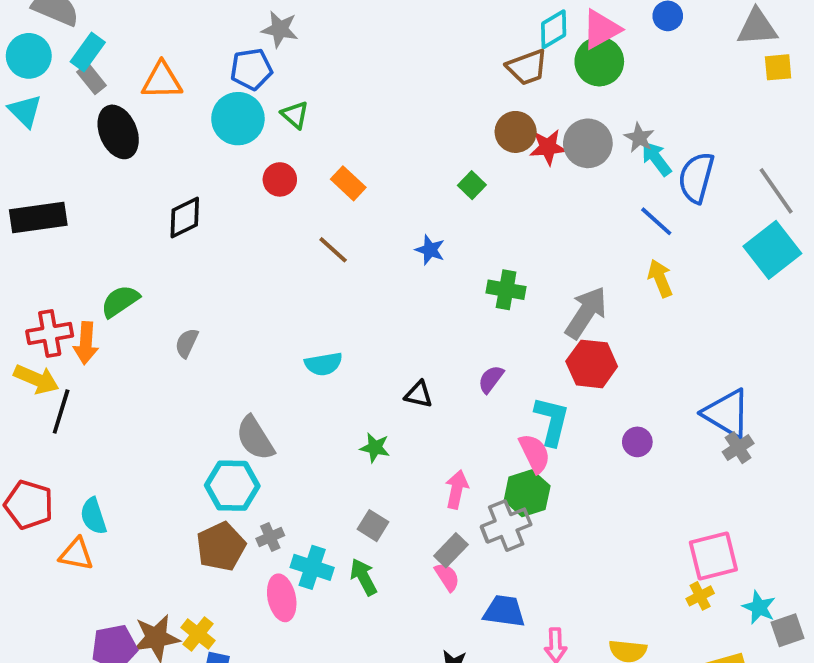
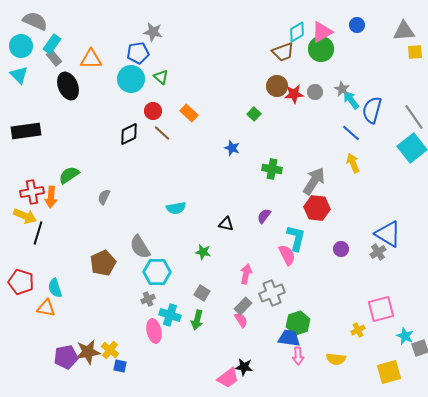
gray circle: (588, 143) -> (315, 92), size x0.6
black diamond: (185, 218) -> (129, 134), moved
brown line: (333, 250) -> (162, 133), moved
gray cross: (738, 448) -> (378, 252), moved
cyan hexagon: (232, 486) -> (157, 272), moved
green hexagon: (527, 493) -> (298, 323), moved
brown pentagon: (221, 547) -> (103, 263), moved
green arrow: (363, 577) -> (197, 320), turned -138
yellow cross: (700, 596) -> (358, 330), moved
blue trapezoid: (504, 611) -> (289, 338), moved

